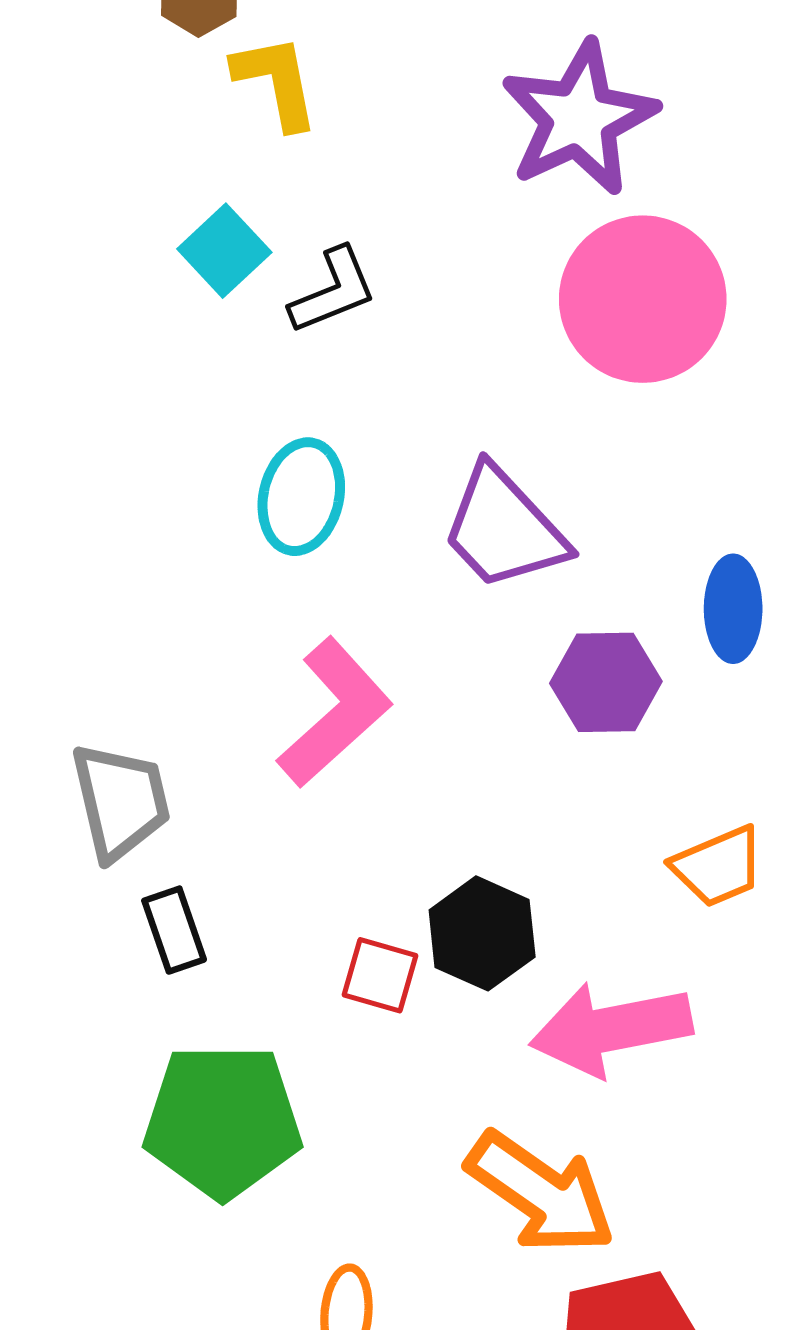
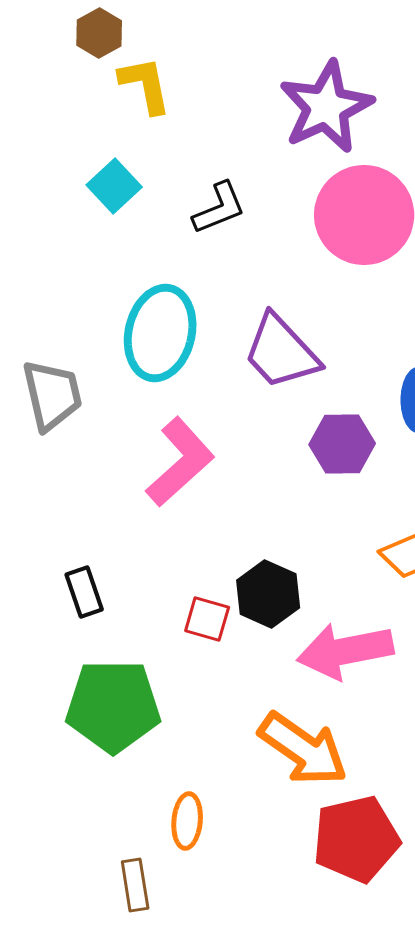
black L-shape: (333, 291) -> (219, 208), moved
cyan ellipse: (301, 497) -> (160, 333), size x1.4
gray trapezoid: (121, 801) -> (52, 395), moved

